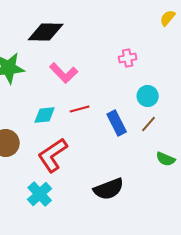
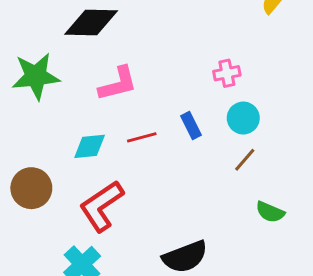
pink cross: (128, 58) -> (227, 73), moved
pink L-shape: (64, 73) -> (118, 84), turned -60
blue rectangle: (117, 123) -> (191, 125), moved, size x0.7

